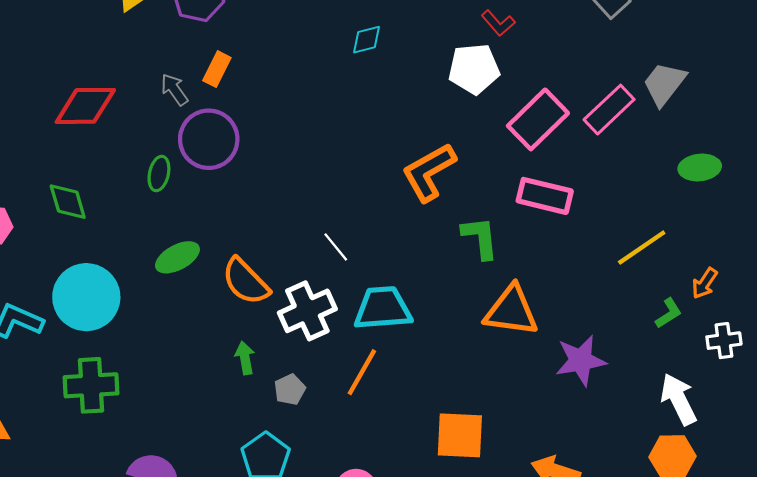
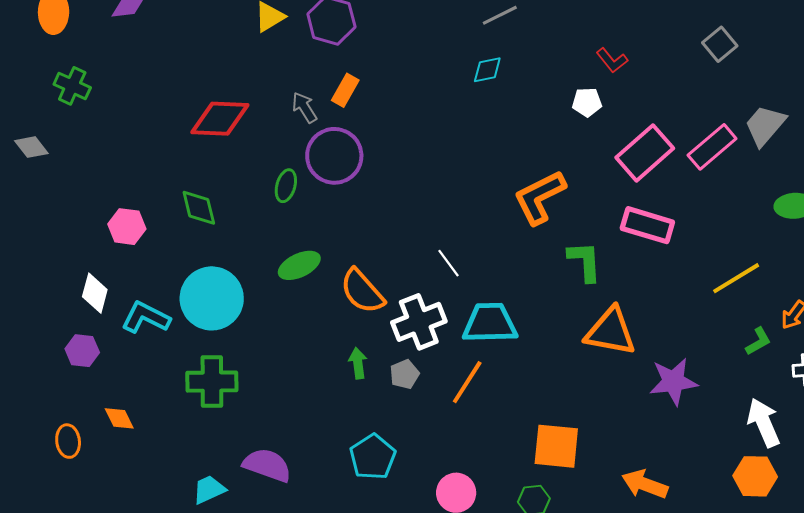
white pentagon: (474, 69) -> (587, 102), size x0.6
gray pentagon: (290, 390) -> (404, 374), moved

